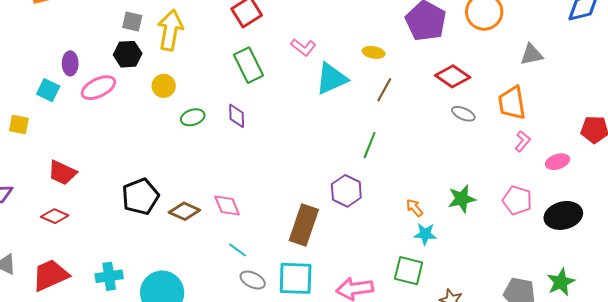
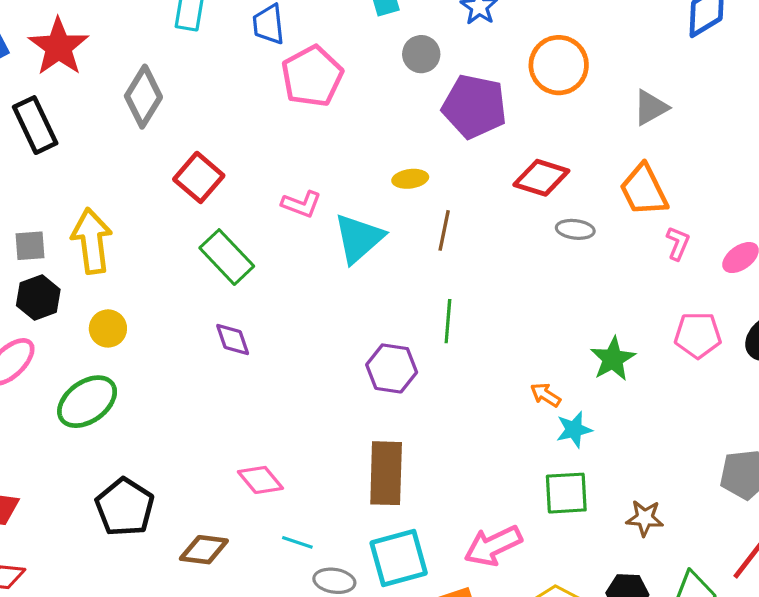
green ellipse: (193, 117) -> (87, 402), moved, size x1.6
purple hexagon: (346, 191) -> (392, 368), moved
brown diamond: (184, 211) -> (204, 550), moved

